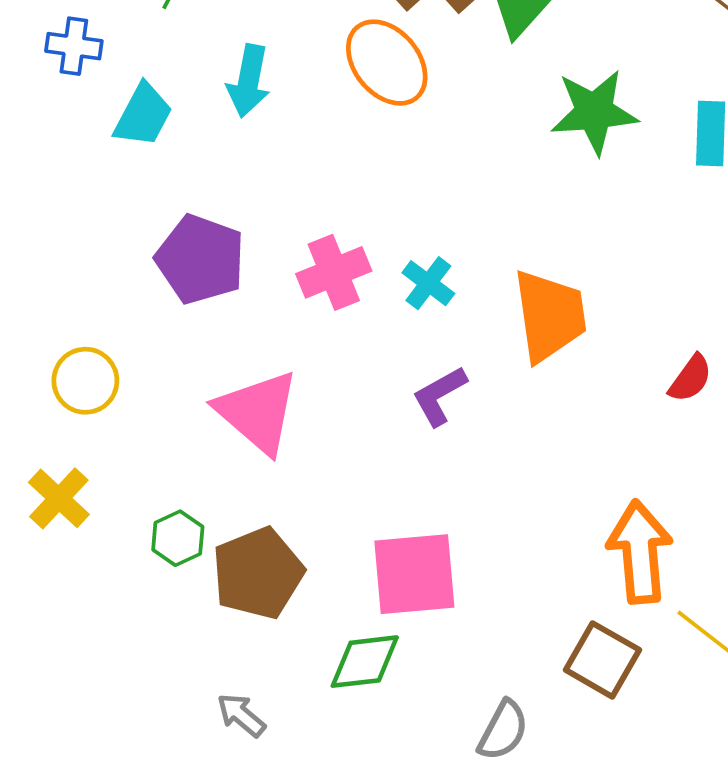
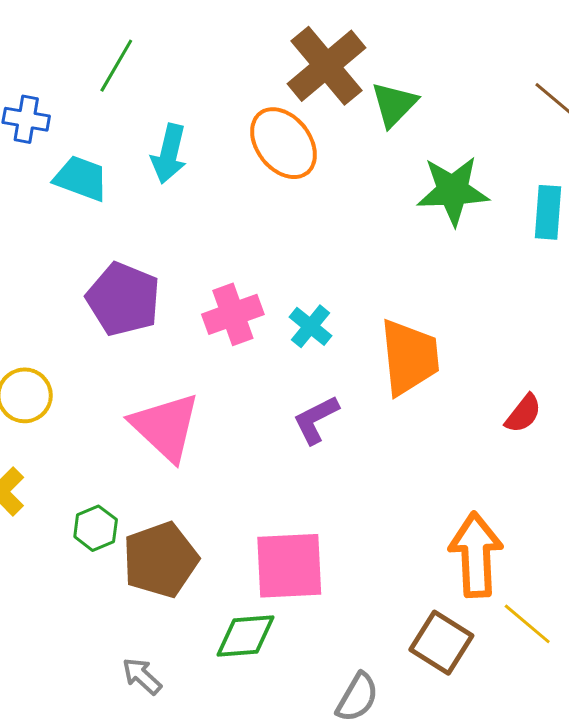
cyan trapezoid: (143, 115) -> (81, 178), turned -100

